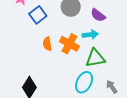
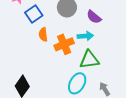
orange semicircle: (47, 44) -> (43, 34), moved
orange cross: (69, 44) -> (64, 44), turned 36

